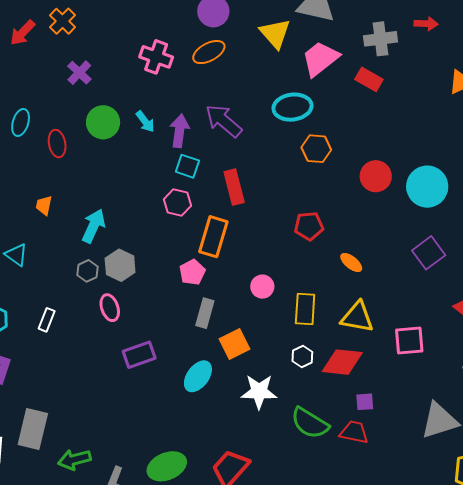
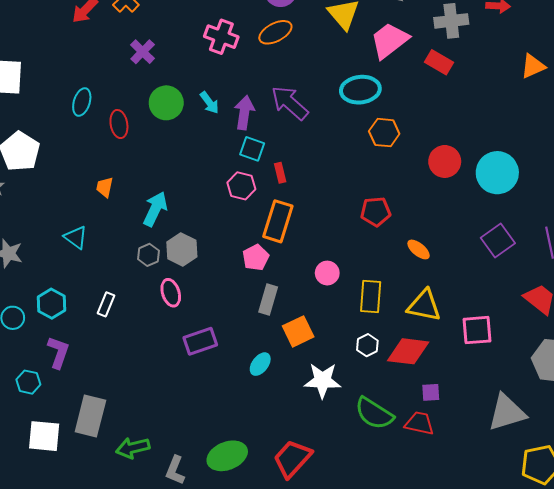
red rectangle: (234, 187) -> (280, 173), moved, size x0.6
cyan ellipse: (198, 376) -> (260, 364), size x0.7

